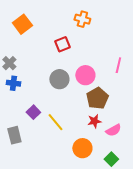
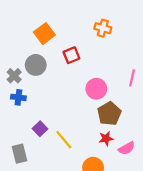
orange cross: (82, 19) -> (103, 28), moved
orange square: (22, 24) -> (44, 34), moved
gray circle: (59, 79) -> (36, 65), moved

